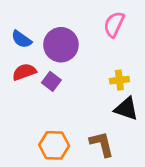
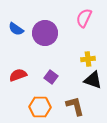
red semicircle: (24, 72) -> (18, 75), moved
purple square: (51, 81) -> (51, 77), moved

